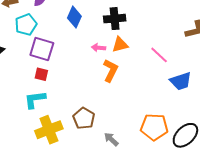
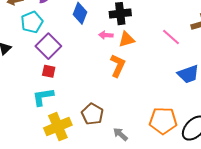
pink arrow: (98, 48) -> (106, 35), moved
purple square: (42, 49) -> (48, 46), turned 30
pink line: (159, 55) -> (171, 37), moved

